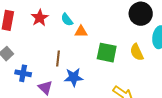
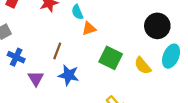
orange triangle: (81, 32) -> (89, 29), turned -32
yellow semicircle: (137, 52) -> (143, 66), turned -30

